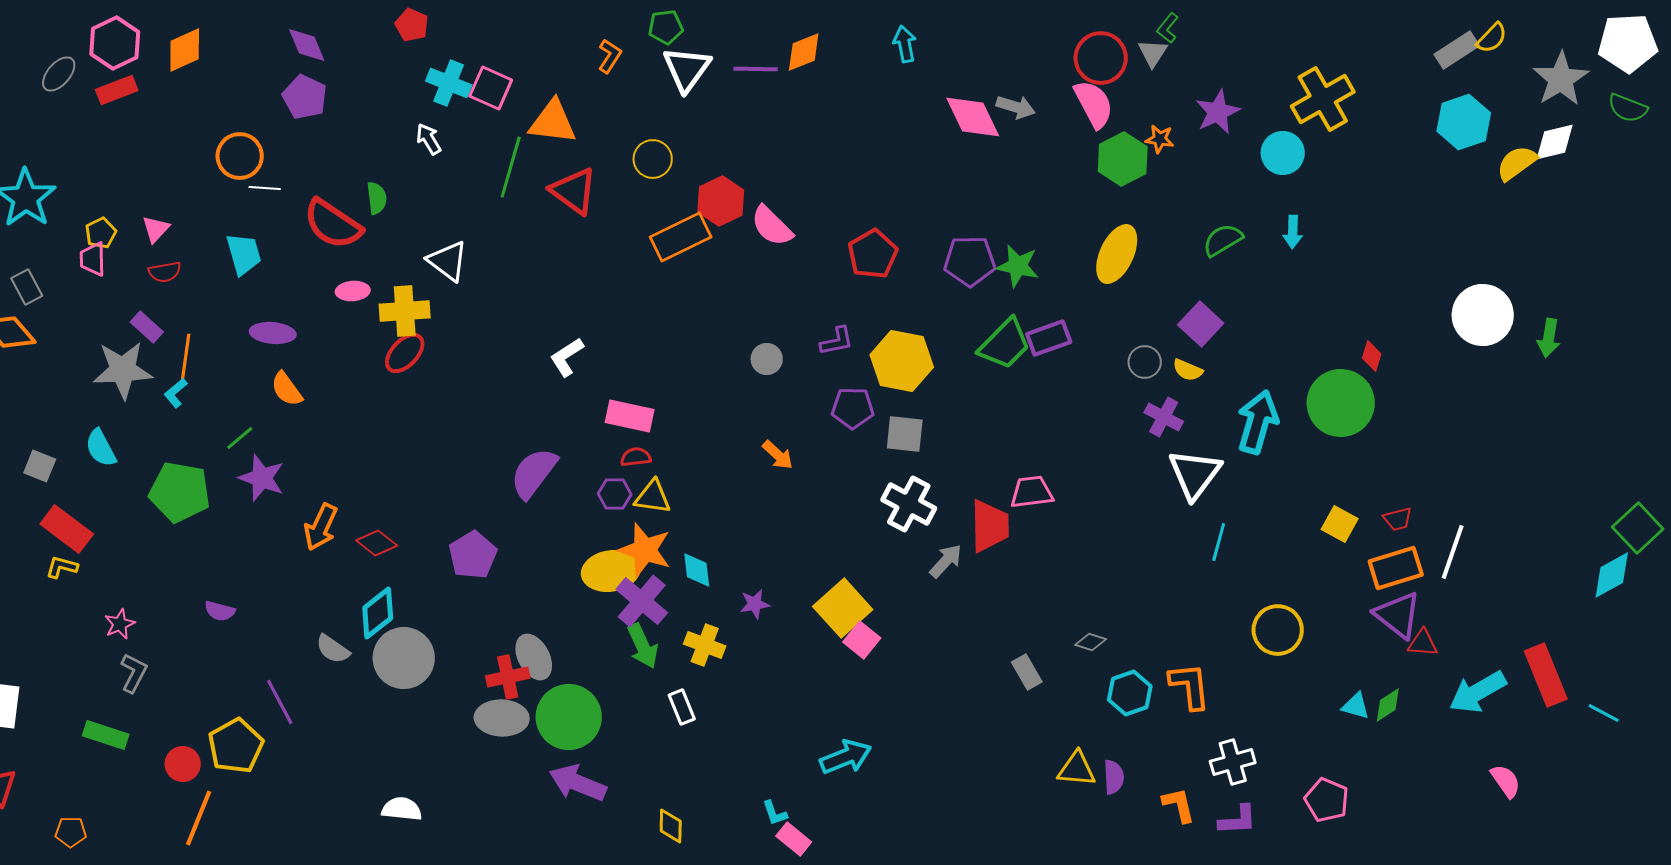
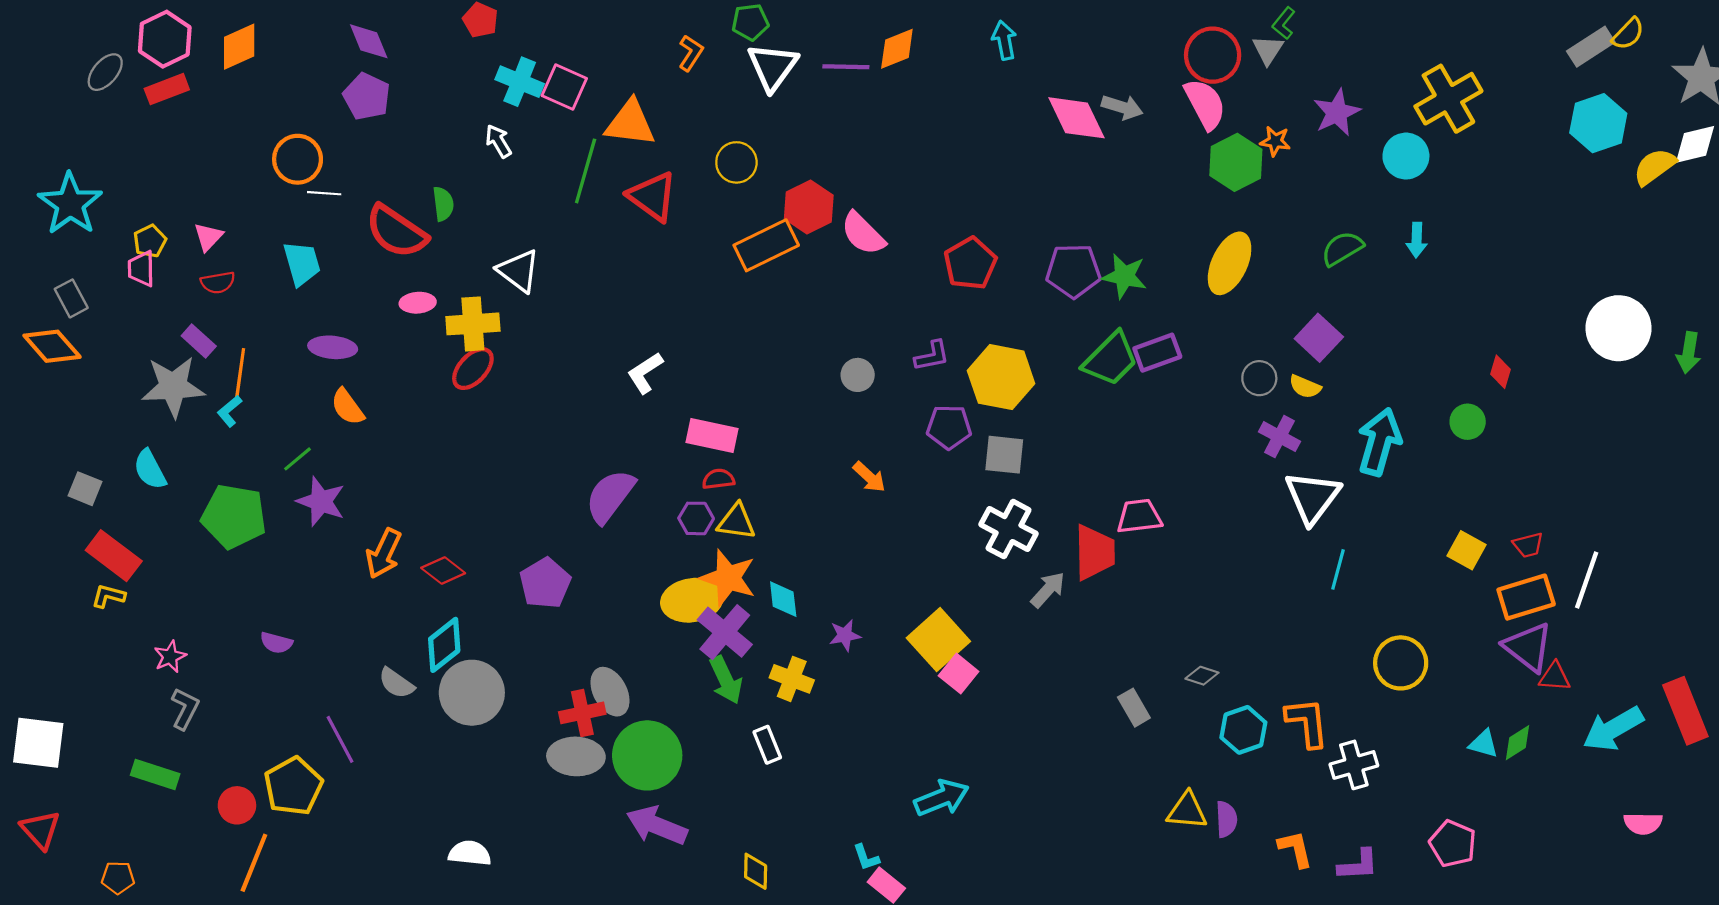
green circle: (1341, 403) -> (1468, 422), size x0.5
white cross: (1233, 762) -> (1354, 765), moved
pink semicircle: (1506, 781) -> (1643, 823), turned 126

